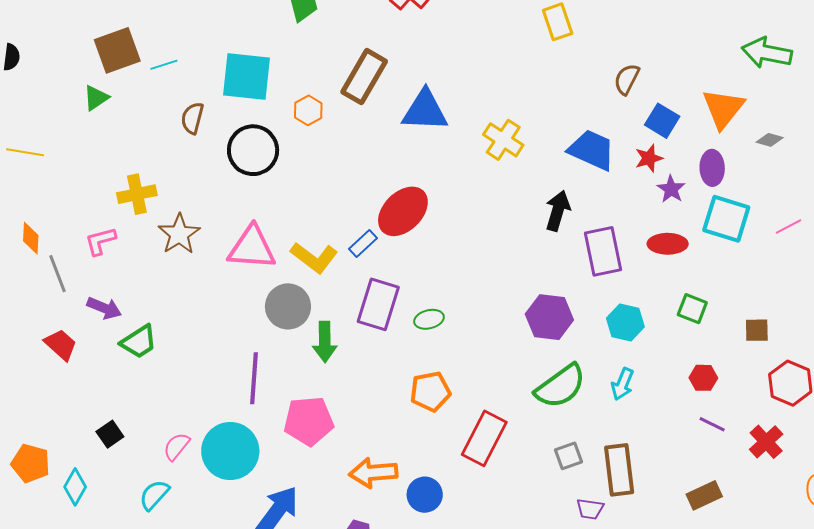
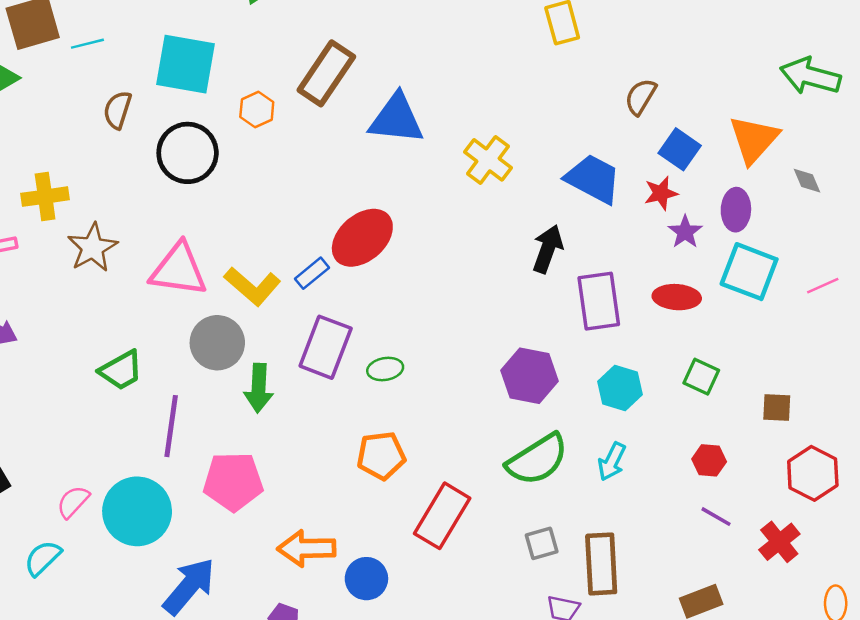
gray diamond: (770, 140) -> (807, 181), turned 48
green trapezoid: (139, 342) -> (121, 370), moved

